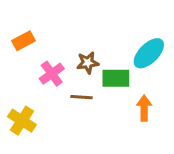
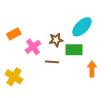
orange rectangle: (23, 41) -> (14, 34), moved
cyan ellipse: (149, 53) -> (82, 27), moved

